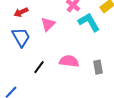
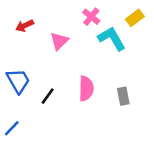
blue trapezoid: (21, 37) -> (18, 81), moved
pink semicircle: (69, 61) -> (86, 88), turned 84

